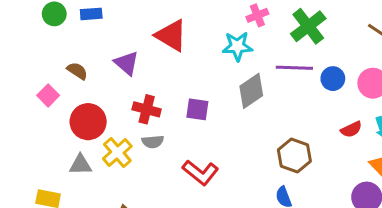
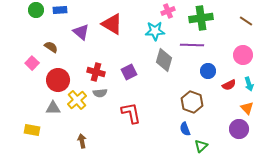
green cross: (308, 26) -> (201, 18), turned 30
purple triangle: (127, 63) -> (81, 32), moved
blue circle: (333, 79) -> (208, 71), moved
gray diamond: (251, 91) -> (164, 60), turned -40
purple square: (197, 109) -> (129, 72), turned -35
red L-shape: (200, 172) -> (131, 113), turned -140

